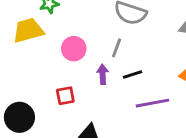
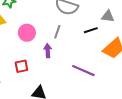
black line: (132, 74) -> (91, 30), moved
purple line: (152, 103) -> (83, 71), turned 35

